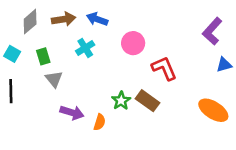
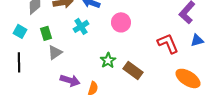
red L-shape: (164, 68) -> (168, 43), moved
gray triangle: (54, 79) -> (55, 52), turned 35
green star: (121, 101) -> (108, 60), moved

